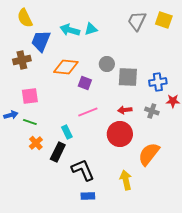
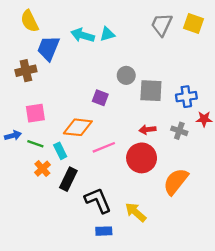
orange diamond: (66, 67) -> (78, 127), moved
pink line: (88, 112) -> (104, 147), moved
cyan rectangle: (67, 132) -> (60, 151), moved
yellow arrow: (126, 180) -> (136, 212), moved, turned -36

